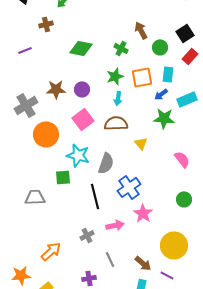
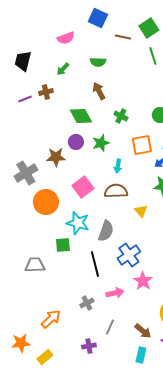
brown arrow: (141, 30) -> (99, 91), moved
green diamond: (81, 48) -> (81, 116), turned 50
purple line: (25, 50) -> (25, 99), moved
green star: (115, 76) -> (101, 143), moved
purple circle: (82, 89) -> (76, 142), moved
gray line: (110, 259) -> (110, 327), turned 49

